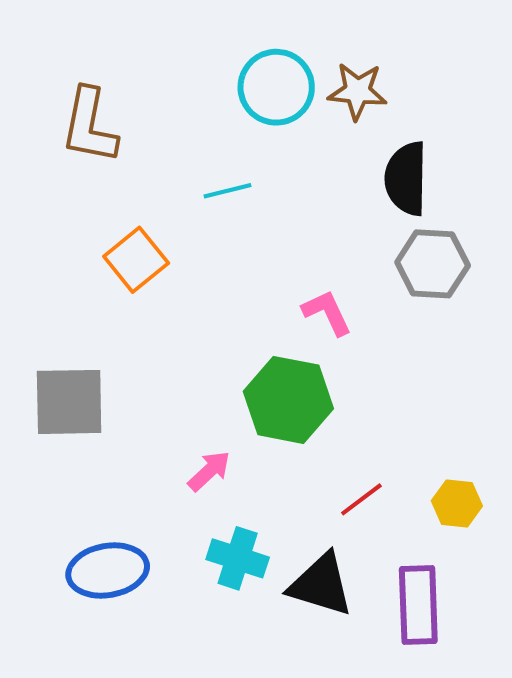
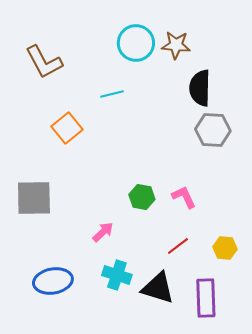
brown L-shape: (89, 126) -> (44, 62), turned -39
pink L-shape: (327, 313) -> (184, 197), moved
green hexagon: (288, 400) -> (142, 197), size x0.6

